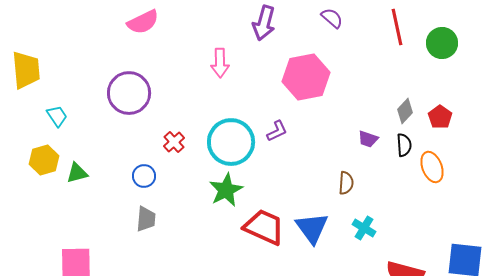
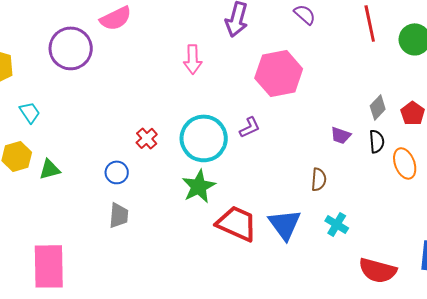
purple circle: (129, 93) -> (71, 48), moved

